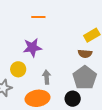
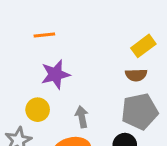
orange line: (38, 17) -> (44, 35), moved
gray pentagon: (85, 78) -> (140, 111), turned 30

